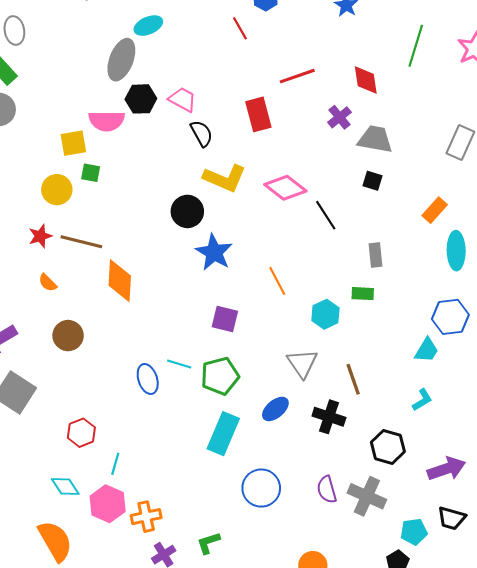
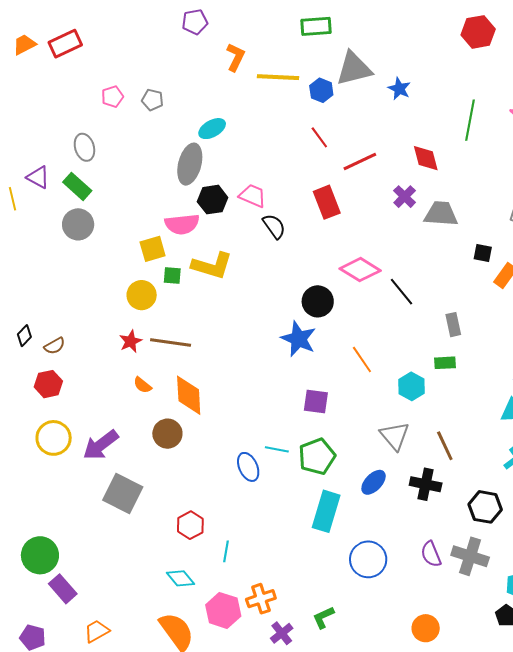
red line: (240, 28) -> (319, 137), moved
yellow L-shape: (225, 178) -> (212, 266), moved
black square: (373, 181) -> (483, 253), moved
black circle: (187, 211) -> (318, 301), moved
orange diamond: (120, 281) -> (189, 395), moved
pink hexagon: (108, 504) -> (223, 610), moved

